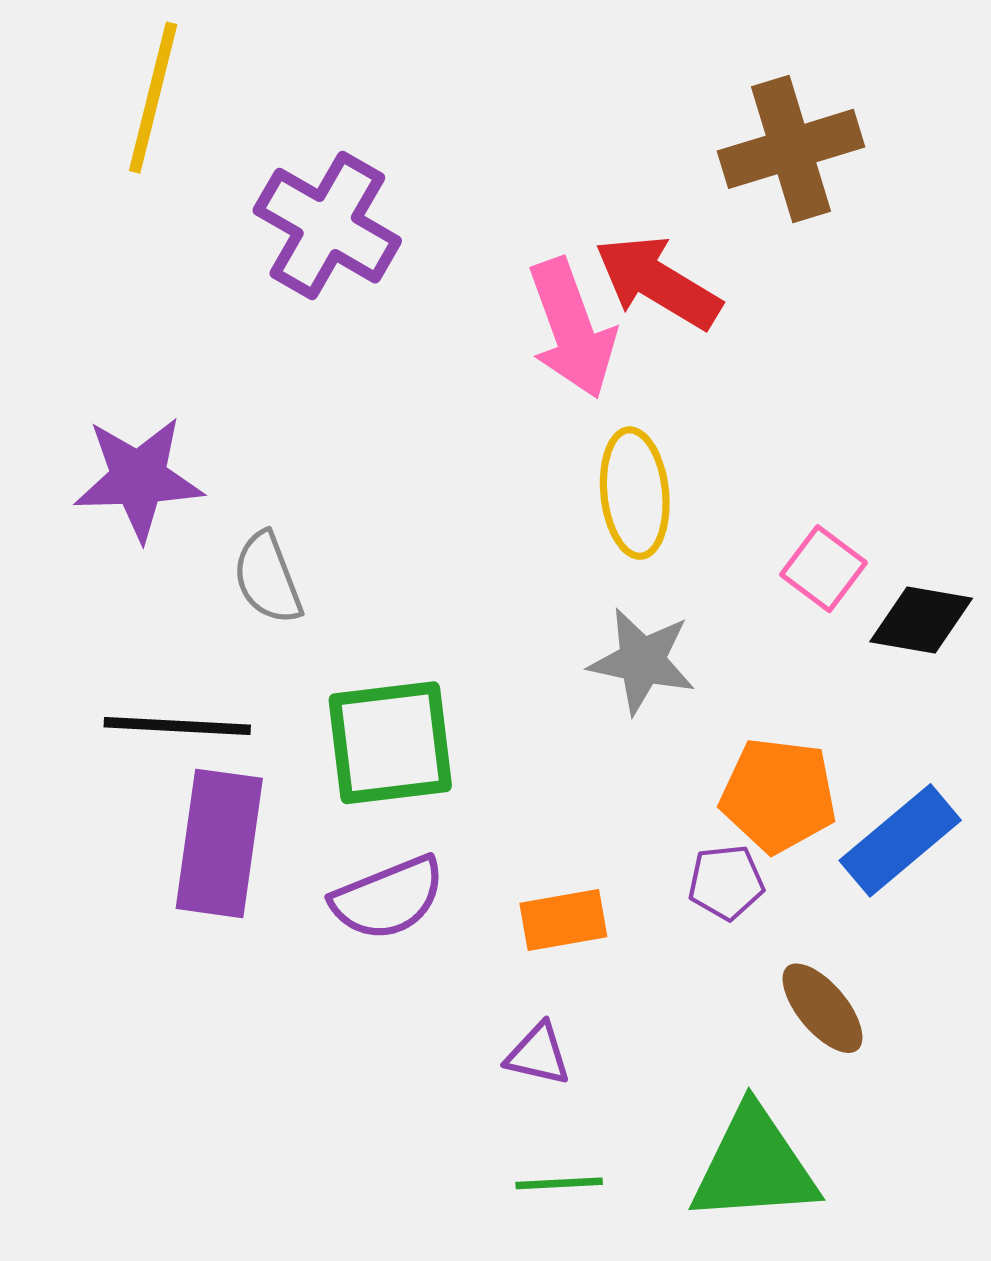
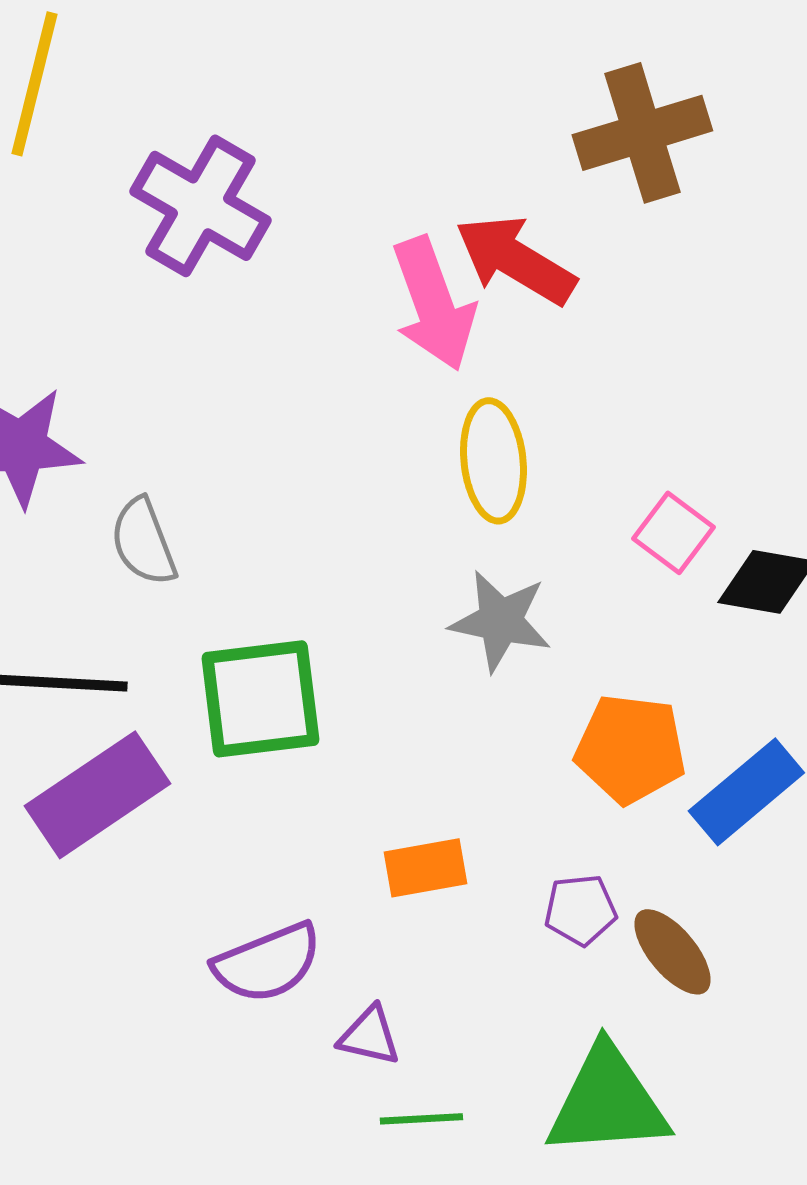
purple rectangle: (219, 843) -> (97, 795), turned 48
purple pentagon: (726, 882) -> (580, 910), moved
purple semicircle: (388, 898) -> (267, 963), moved
purple triangle: (538, 1054) -> (369, 1036), moved

